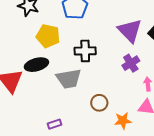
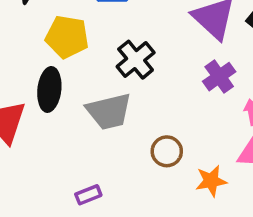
black cross: (85, 51) -> (136, 60), turned -35
black ellipse: (36, 65) -> (49, 89), turned -65

